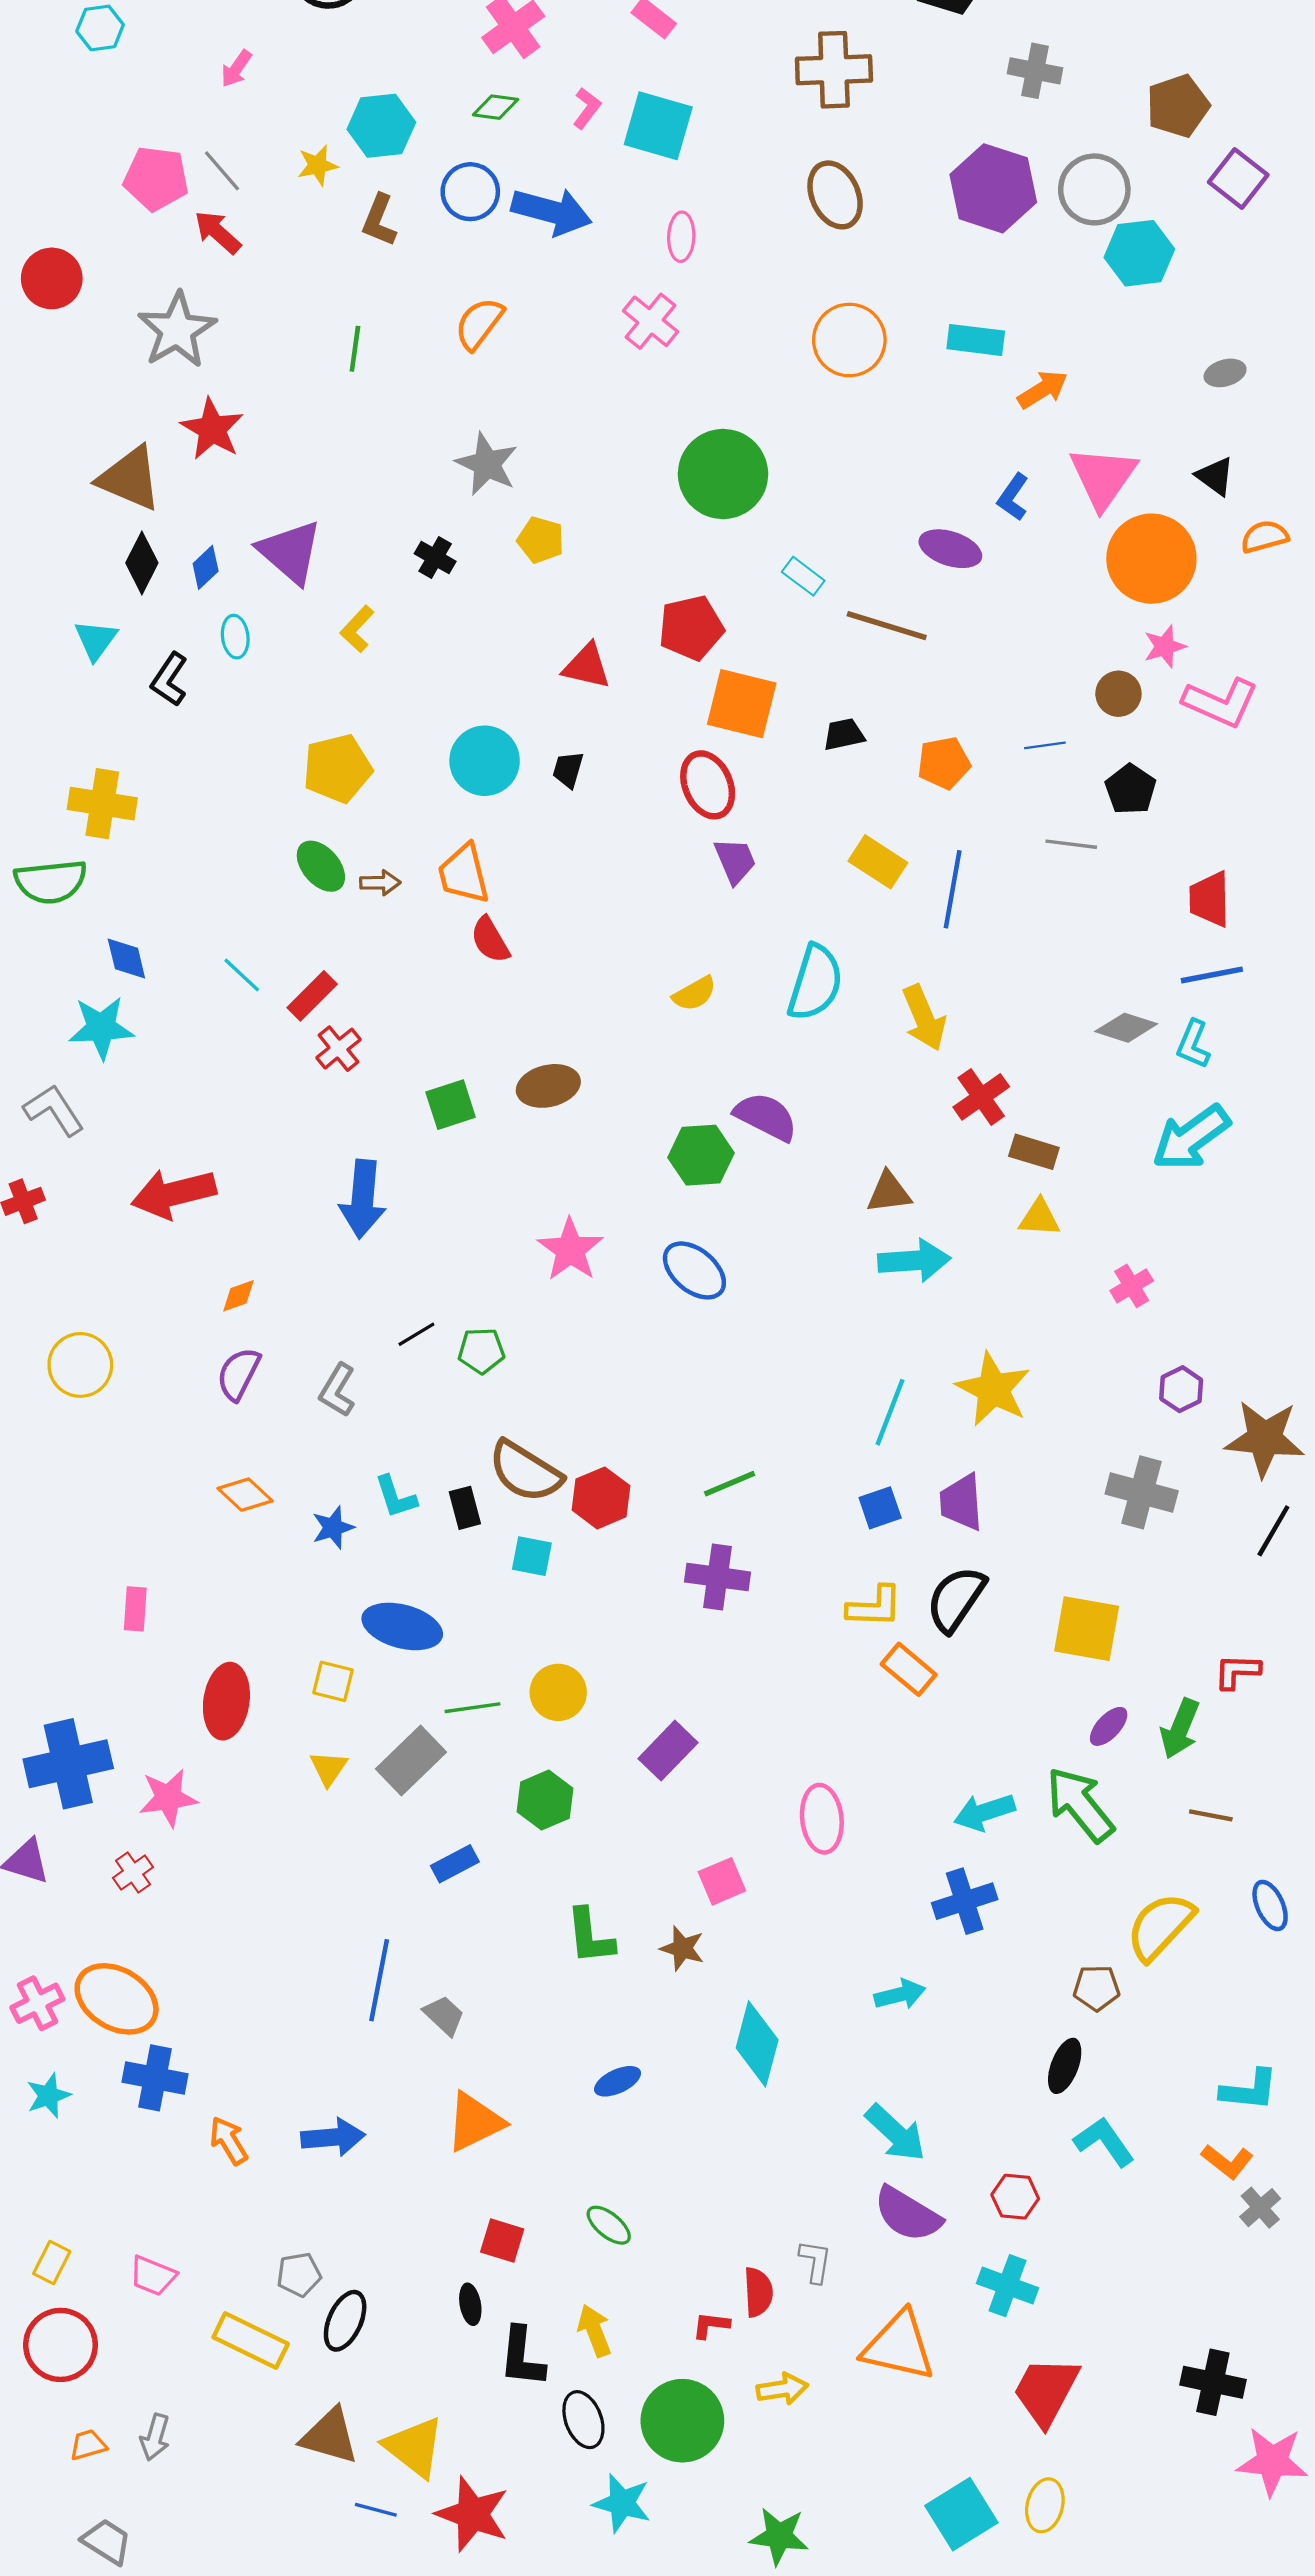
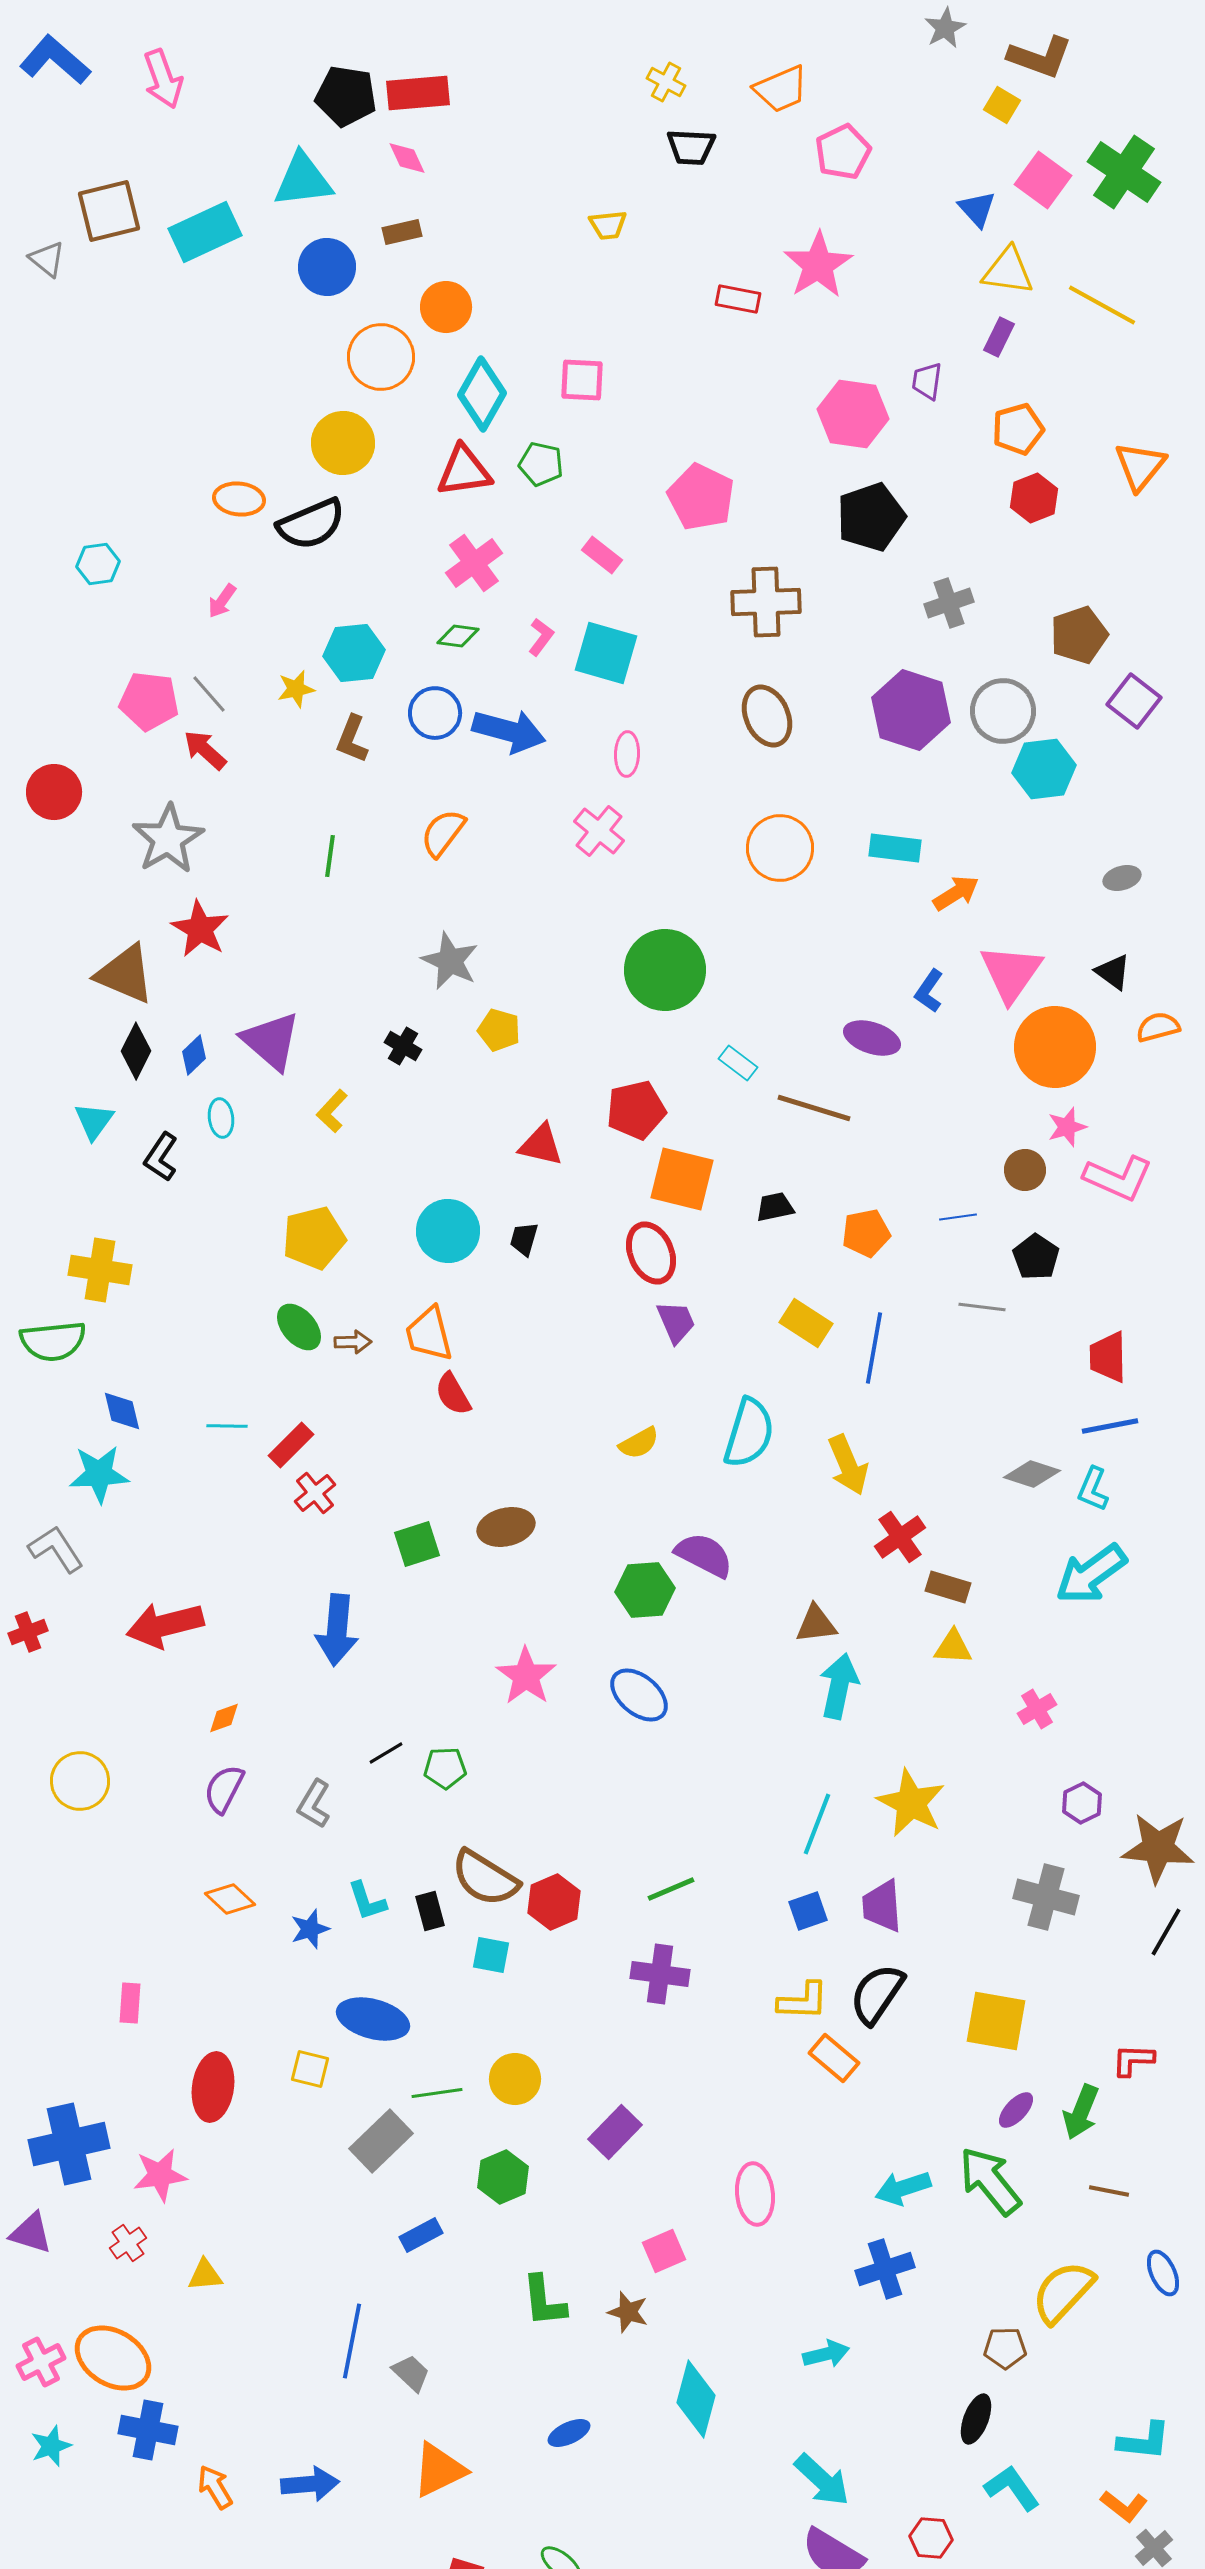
gray cross: (1035, 71) -> (949, 603), turned -30
cyan line: (242, 975) -> (227, 1426), turned -42
cyan arrow: (914, 1261) -> (839, 1686), turned -74
yellow triangle: (329, 1768) -> (205, 2275), moved, turned 51

